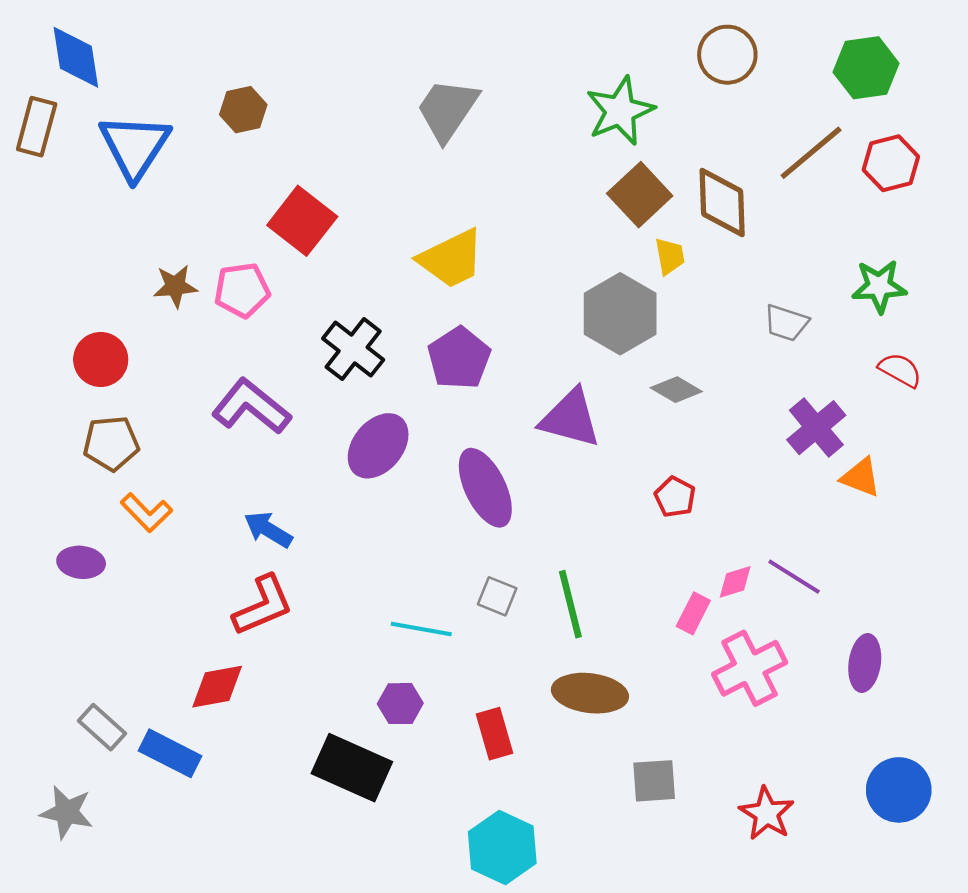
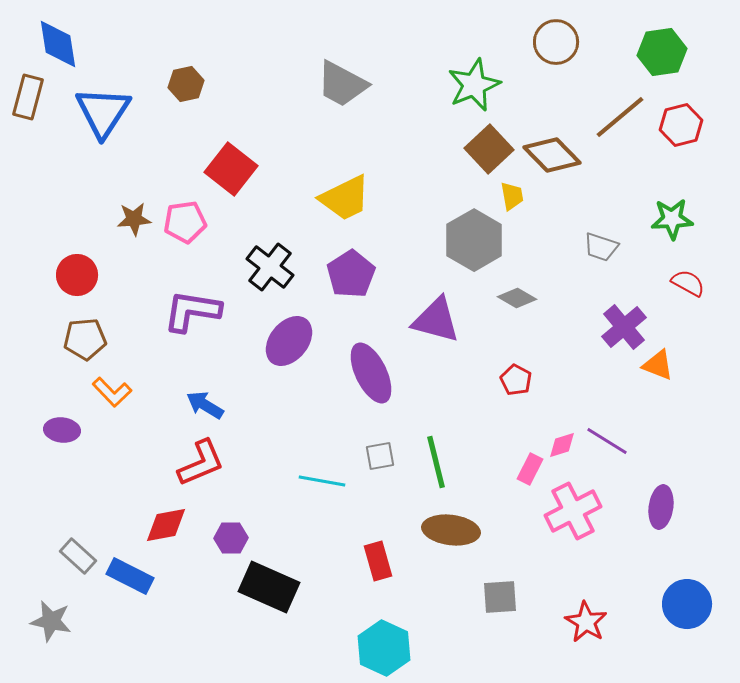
gray trapezoid: (447, 110) -> (342, 84), turned -96
brown diamond: (722, 203) -> (552, 155), turned -42
purple L-shape: (251, 407) -> (192, 311), turned -30
gray square: (497, 596) -> (380, 456), turned -32
purple hexagon: (400, 704) -> (231, 538), moved

